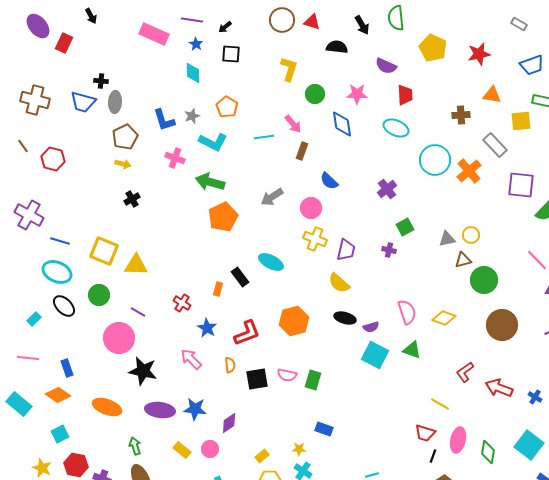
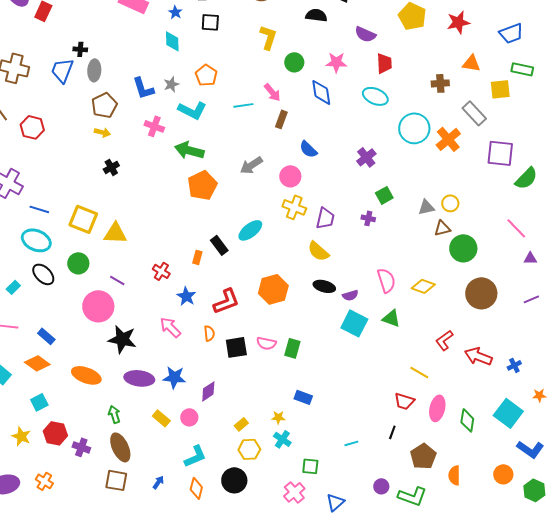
blue trapezoid: (83, 102) -> (62, 70), turned 96
cyan ellipse: (271, 262) -> (250, 230), turned -65
blue rectangle: (67, 368) -> (46, 336), turned -30
blue cross: (535, 397) -> (514, 365), turned 32
black line: (433, 456) -> (392, 432), moved

